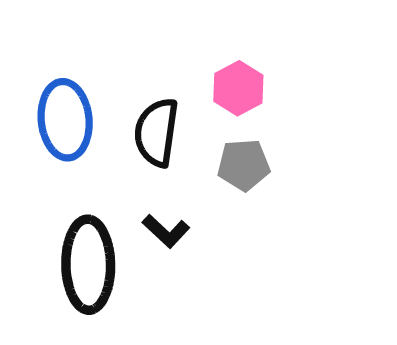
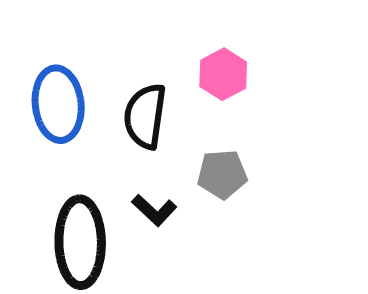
gray pentagon: (244, 165) -> (222, 174), moved

